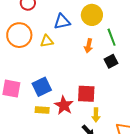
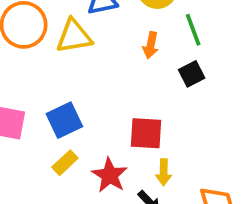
yellow triangle: (47, 41) -> (74, 36), size x1.5
red star: (64, 105) -> (110, 175), moved
yellow rectangle: (42, 110) -> (65, 163), turned -48

